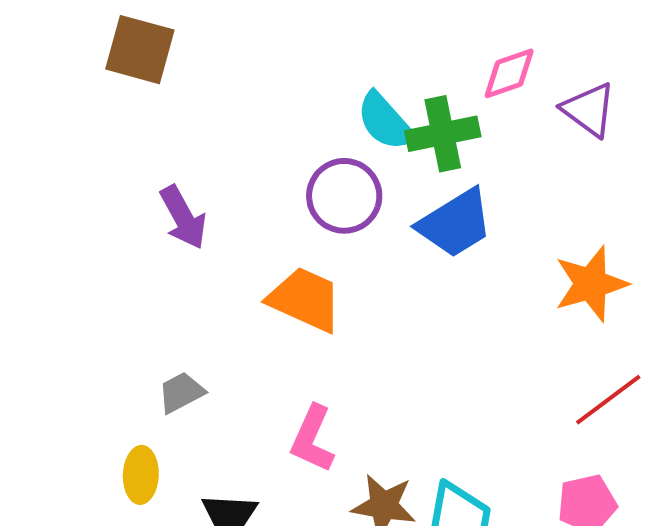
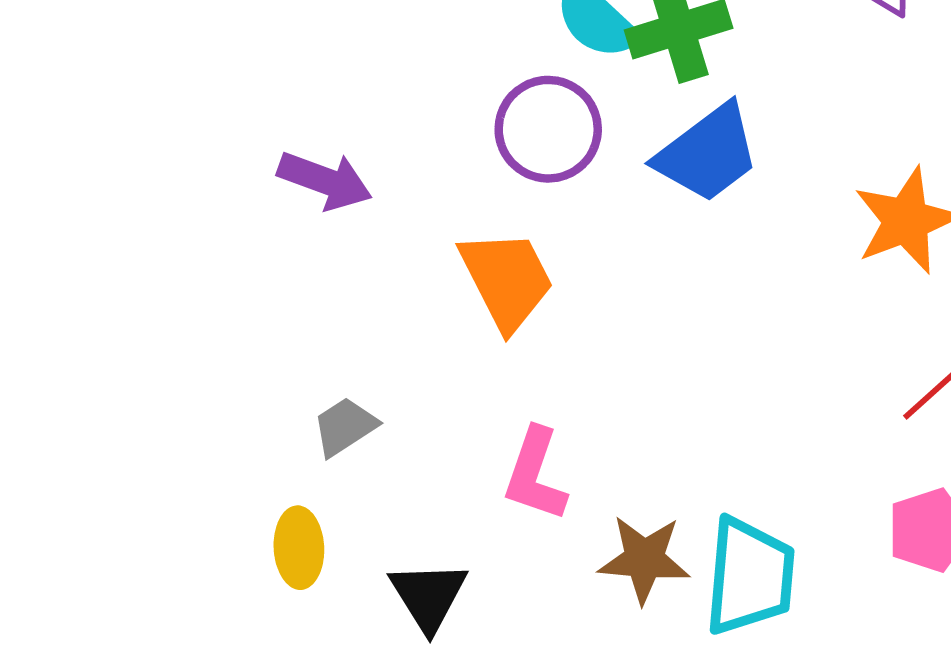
purple arrow: (183, 217) -> (325, 180), turned -36
orange trapezoid: (305, 299) -> (507, 280), turned 44

